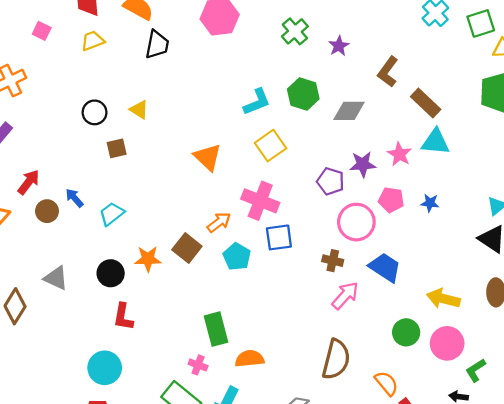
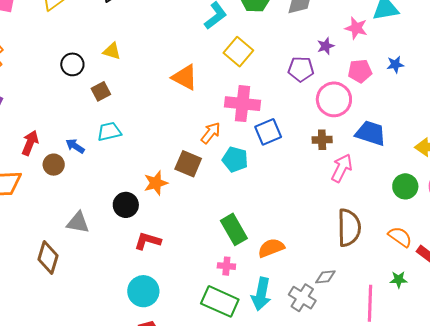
purple star: (363, 164) -> (326, 46), size x0.7
cyan trapezoid: (112, 214) -> (109, 132), moved, turned 40
red L-shape: (123, 317) -> (148, 241), turned 112

